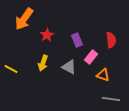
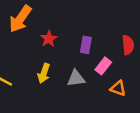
purple rectangle: (77, 40) -> (86, 45), turned 32
gray triangle: (69, 67) -> (76, 78), turned -35

